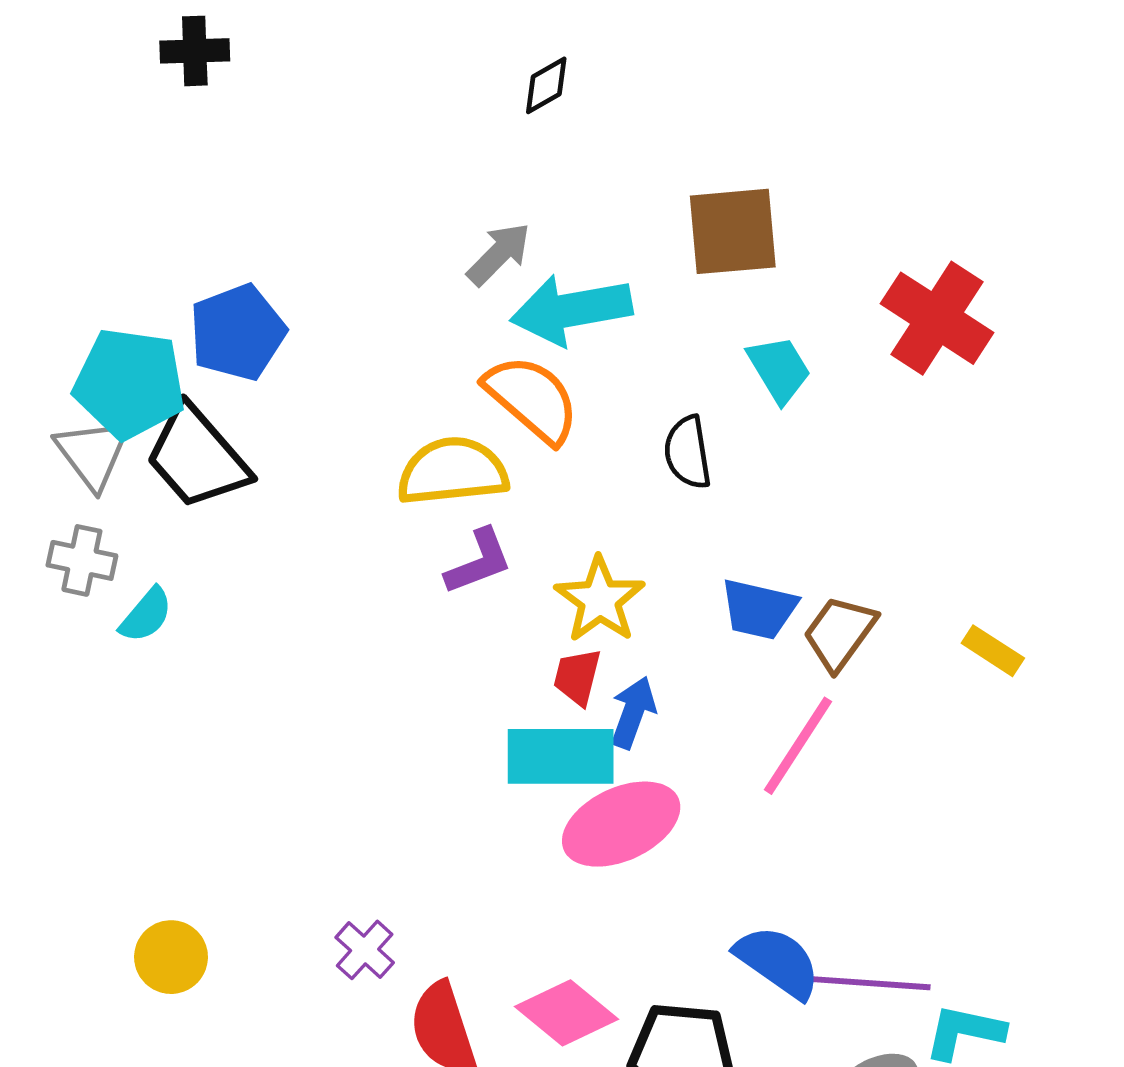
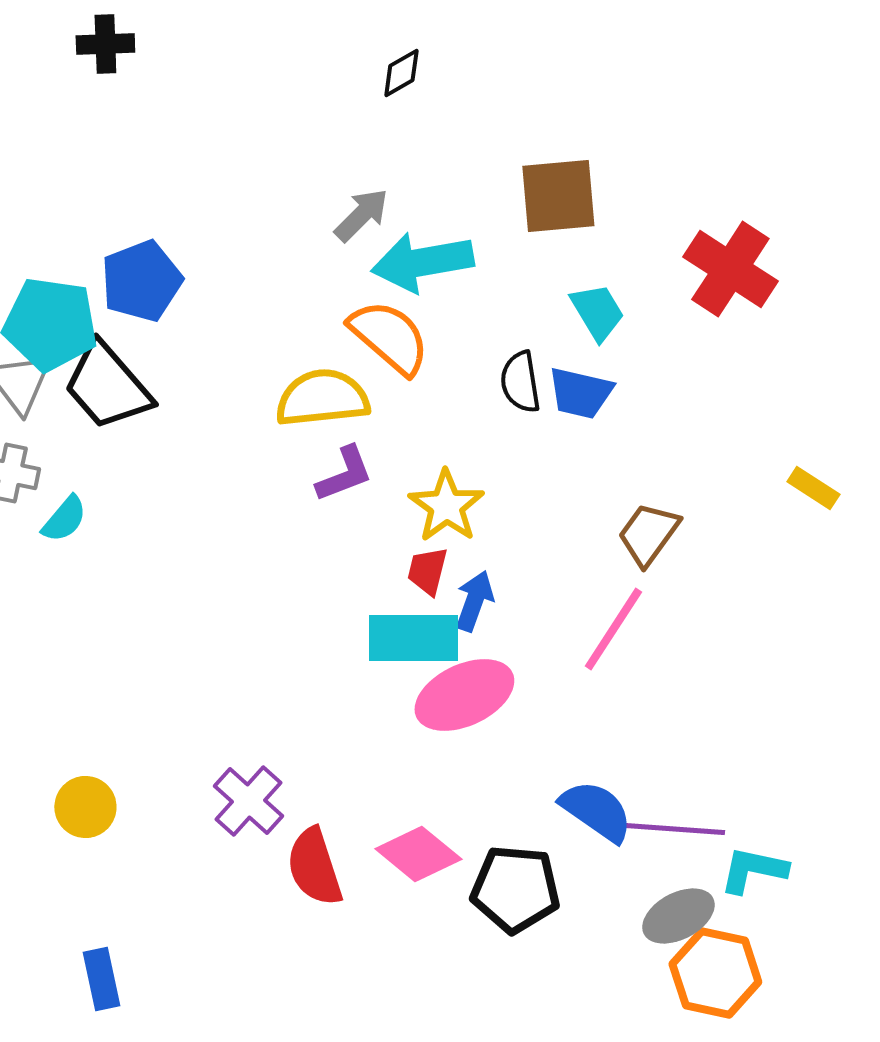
blue trapezoid: (759, 609) -> (580, 393), moved
yellow rectangle: (993, 651) -> (813, 488), moved
purple cross: (365, 950) -> (248, 801), size x1.4

